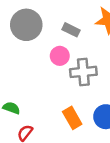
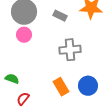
pink circle: (60, 56) -> (24, 35), moved

